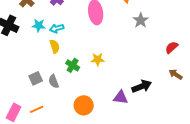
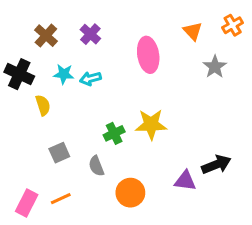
yellow semicircle: (55, 46) -> (43, 105), moved
yellow star: (98, 59) -> (151, 124), size x1.5
green cross: (73, 65) -> (114, 133), turned 32
gray semicircle: (54, 81) -> (96, 166), moved

